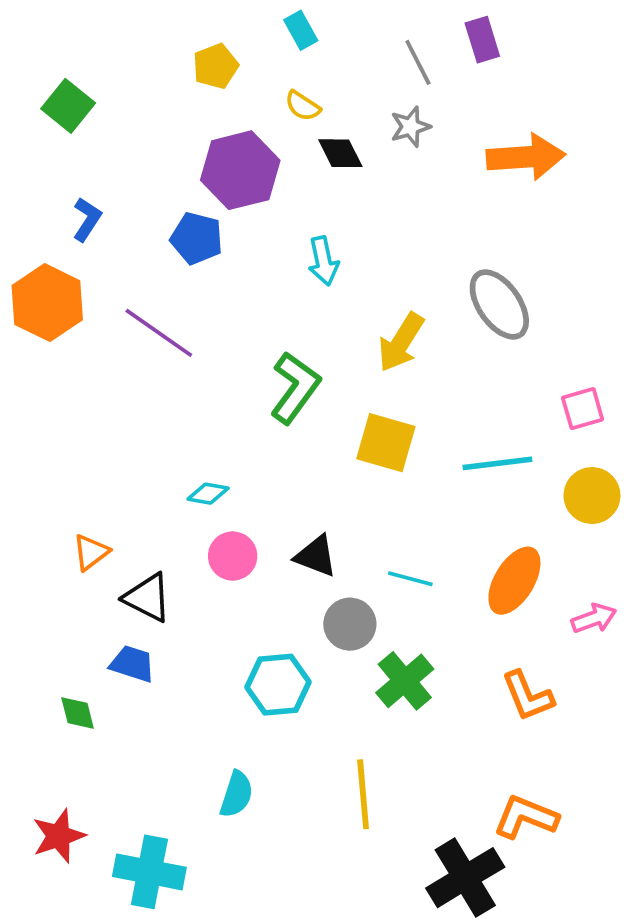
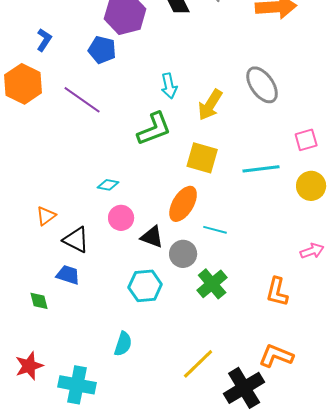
cyan arrow: (323, 261) -> (169, 86), moved
green L-shape: (295, 388) -> (154, 129), turned 33
black triangle: (316, 556) -> (152, 237), moved
orange ellipse: (514, 581) -> (183, 204), moved
orange L-shape: (528, 696) -> (277, 292), turned 36
yellow line: (363, 794) -> (198, 364), moved, turned 51

